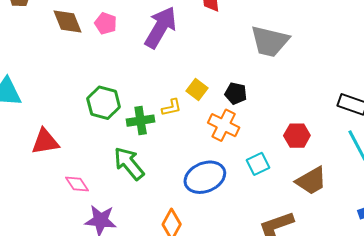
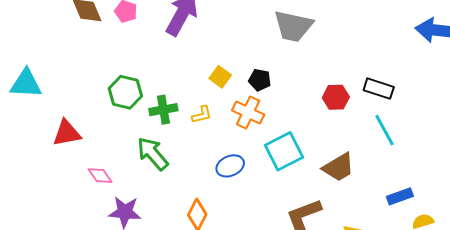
yellow L-shape: (171, 107) -> (202, 115), moved
red hexagon: (297, 136) -> (336, 97), moved
cyan square: (258, 164) -> (284, 151), size x1.6
blue ellipse: (205, 177) -> (230, 166), size x0.7

